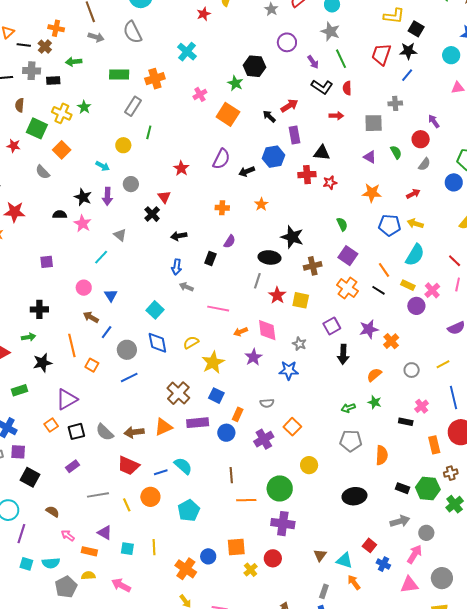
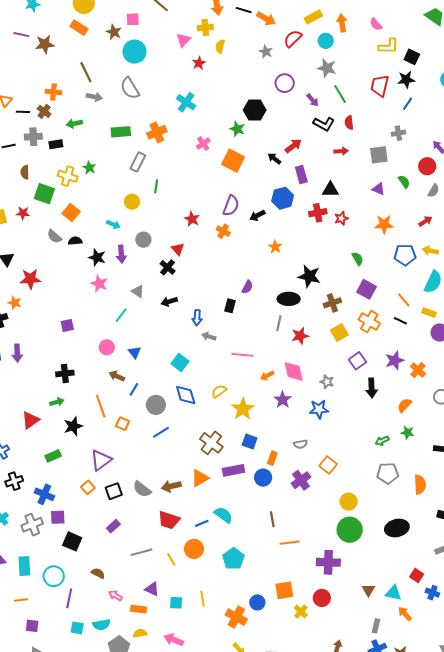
orange cross: (222, 208) -> (223, 231), moved, turned 32
black semicircle: (60, 215) -> (75, 241), moved
black arrow: (179, 236) -> (169, 302), moved
red star: (277, 295) -> (300, 336), turned 30
yellow square: (301, 300) -> (339, 333), moved, turned -36
green circle: (280, 488) -> (350, 530), moved

